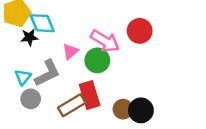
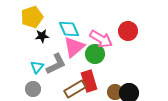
cyan diamond: (42, 23) -> (69, 29), moved
pink triangle: (70, 51) -> (74, 47), size x1.6
gray circle: (31, 99) -> (33, 89), moved

